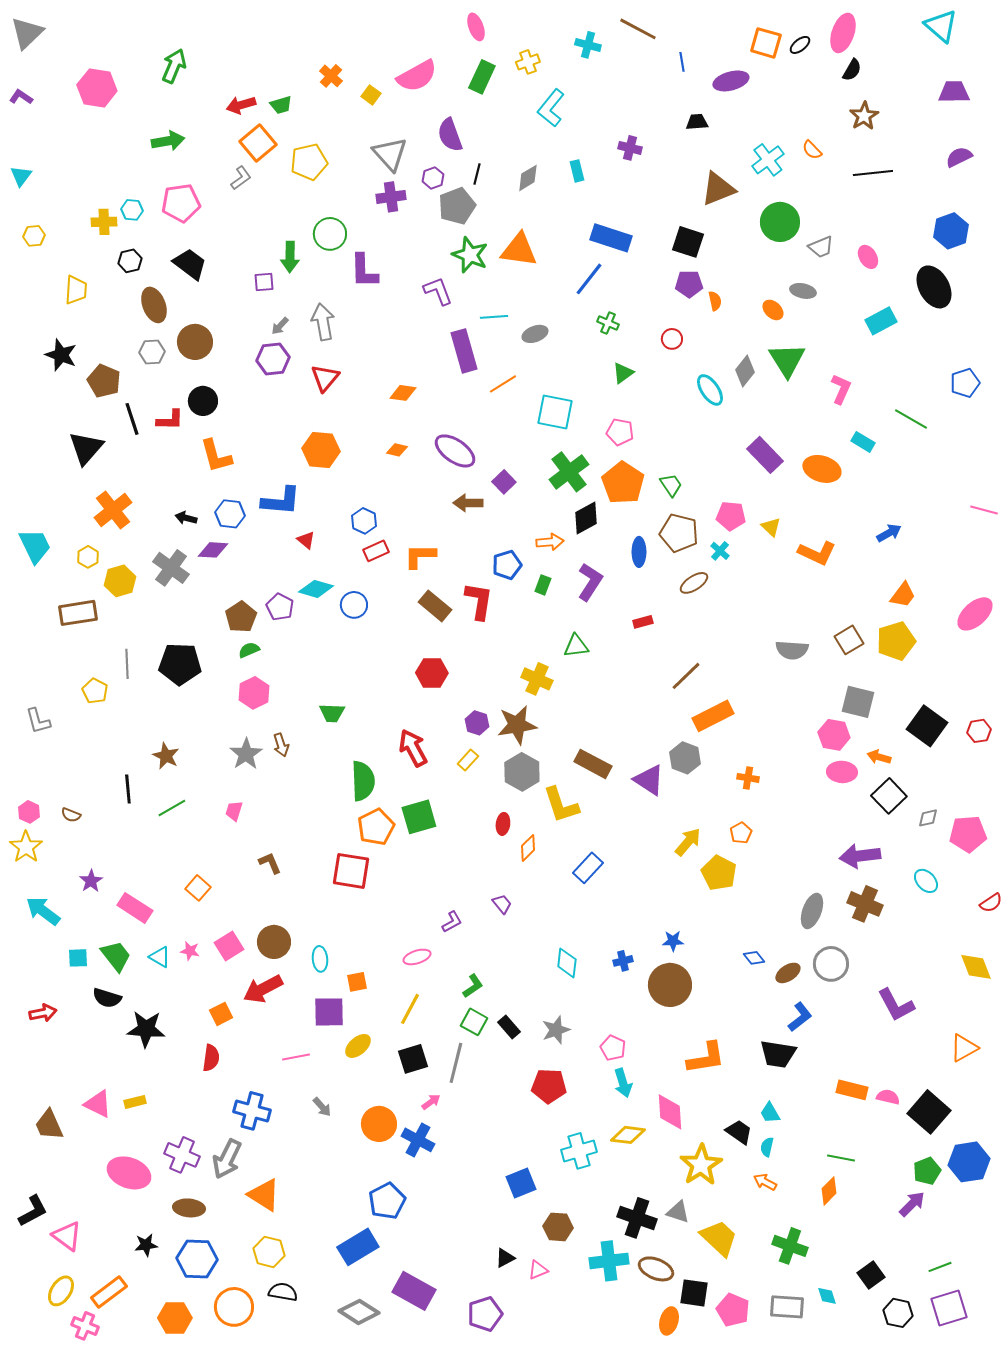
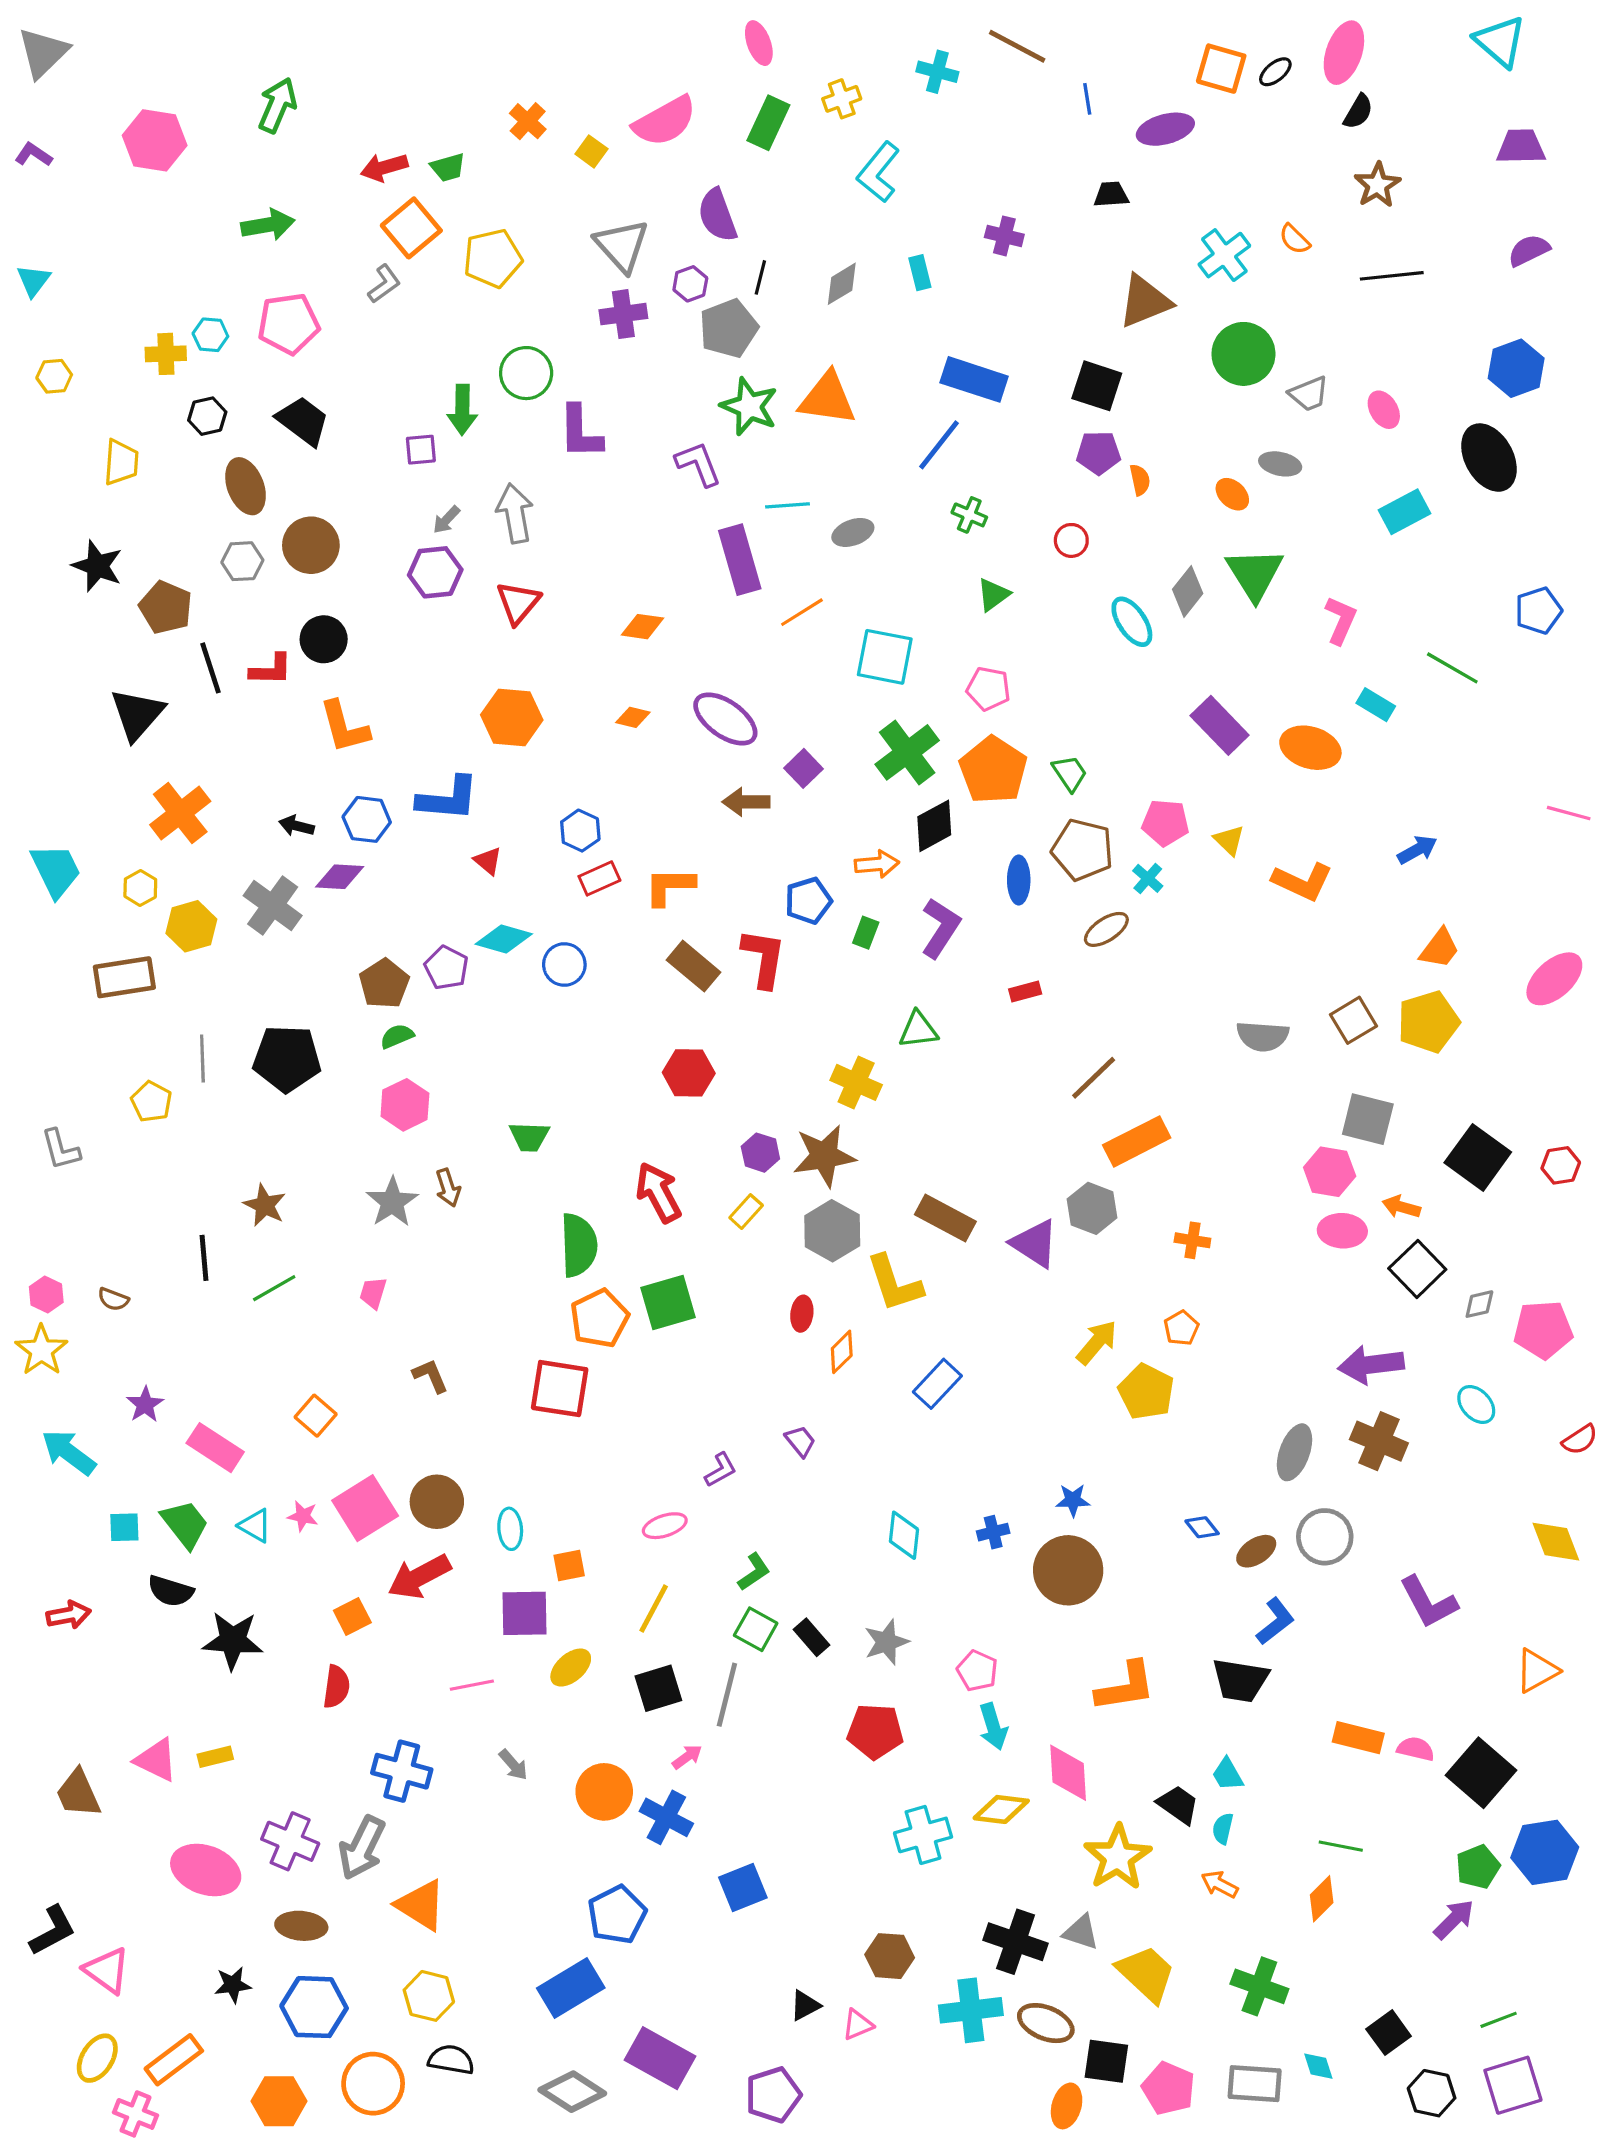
pink square: (229, 946) -> (365, 1508), size x1.4
blue square: (521, 1183) -> (743, 1888), moved

